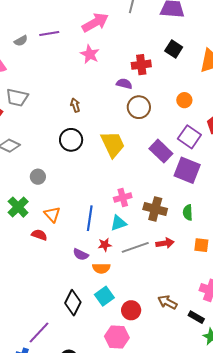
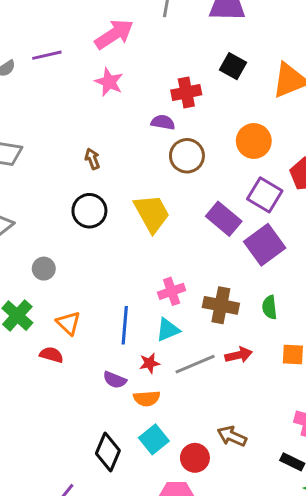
orange circle: (184, 100) -> (254, 141), size x1.5
purple square: (187, 170) -> (265, 245), turned 36
brown arrow: (167, 302) -> (232, 436), moved

